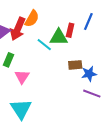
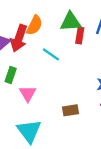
green triangle: (59, 37) -> (70, 22), moved
brown rectangle: (75, 65) -> (71, 110), moved

